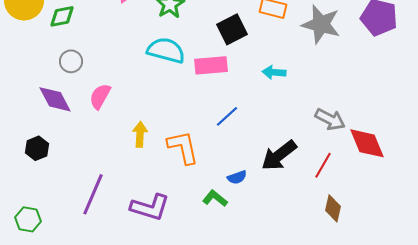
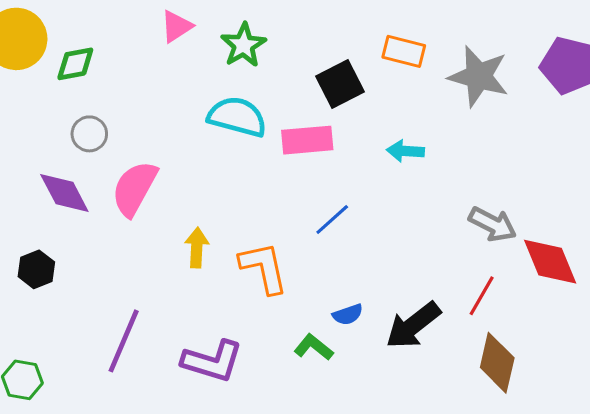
pink semicircle: (100, 96) -> (134, 188), size x1.4
black arrow: (279, 155) -> (413, 325), moved
brown diamond: (333, 208) -> (497, 363), size x1.4

